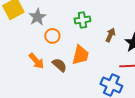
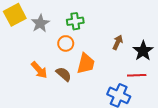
green cross: (82, 20) -> (75, 21), moved
orange circle: (52, 36) -> (66, 43), moved

